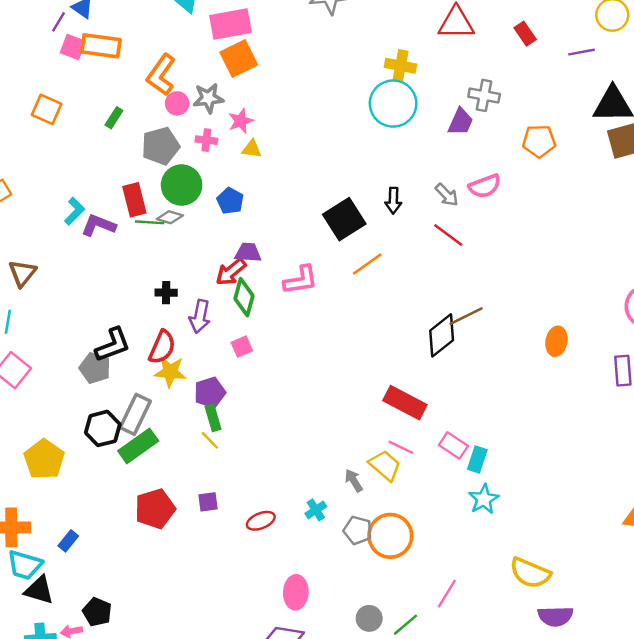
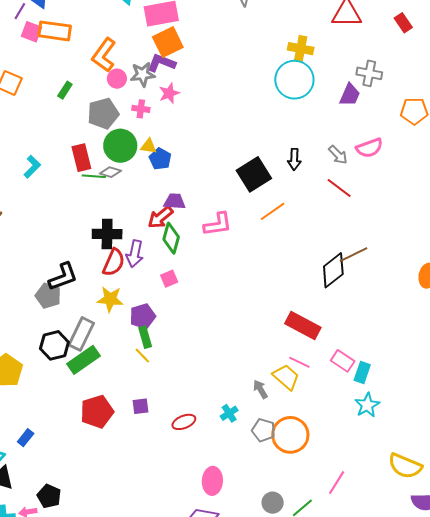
yellow triangle: (252, 149) -> (149, 146), moved
purple L-shape: (98, 225) -> (161, 63), moved
black cross: (166, 293) -> (107, 234), size x1.6
red semicircle: (162, 347) -> (114, 262), moved

